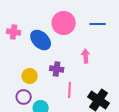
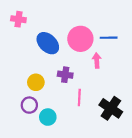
pink circle: (64, 23) -> (80, 39), moved
blue line: (98, 24) -> (109, 38), moved
pink cross: (14, 32) -> (18, 19), moved

